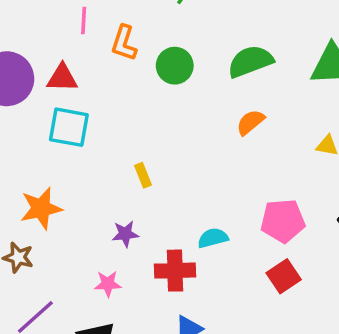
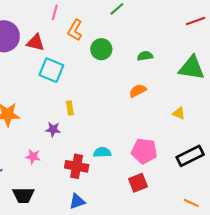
green semicircle: (250, 61) -> (145, 56), size x0.6
cyan square: (69, 127) -> (51, 70), moved
purple star: (125, 234) -> (53, 129), moved
pink star: (108, 284) -> (33, 157), moved

